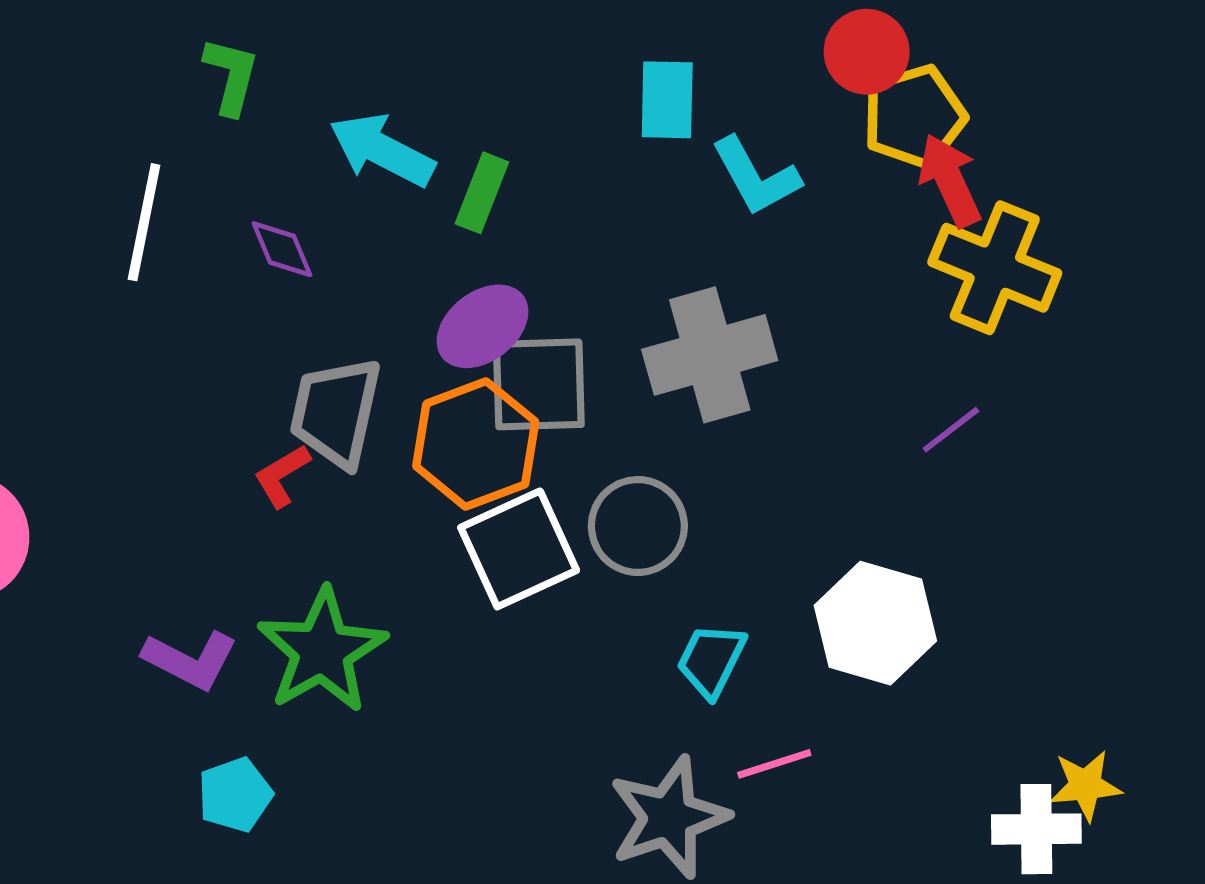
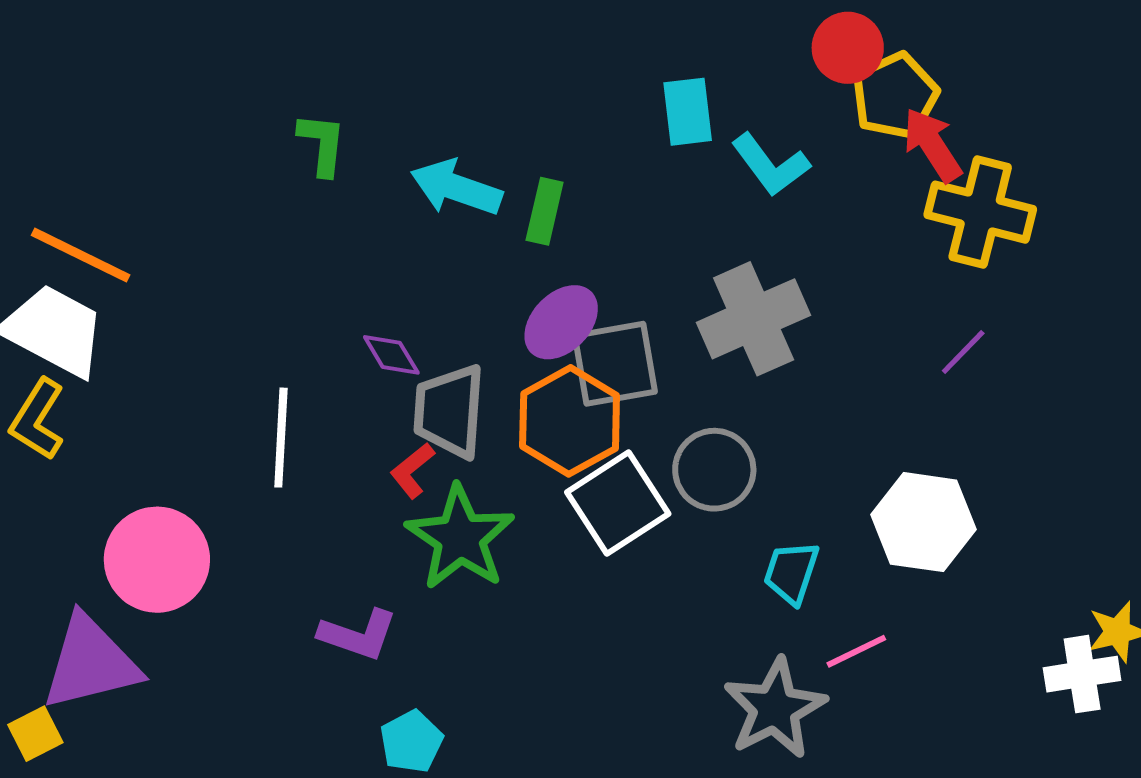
white line: (144, 222) -> (281, 438), moved
purple diamond: (282, 249) -> (391, 355), moved
green star: (322, 651) -> (460, 538), moved

